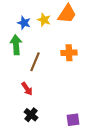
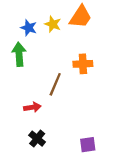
brown line: (35, 62) -> (55, 84), moved
red arrow: (27, 89) -> (32, 107), turned -64

